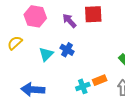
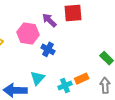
pink hexagon: (35, 16) -> (28, 33), moved
cyan triangle: (46, 54) -> (38, 78), moved

